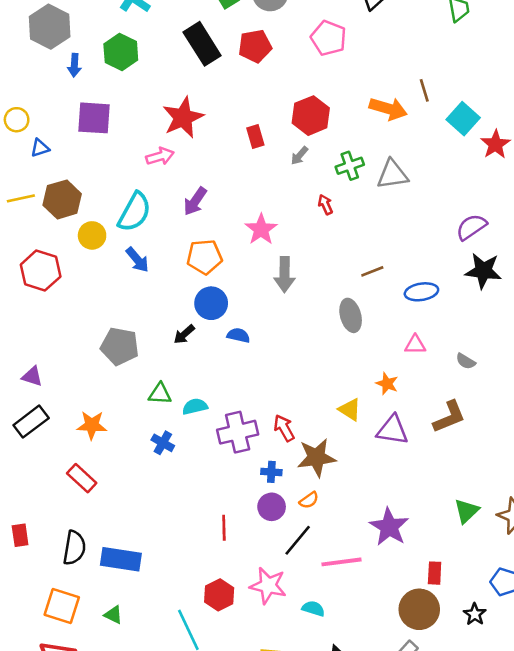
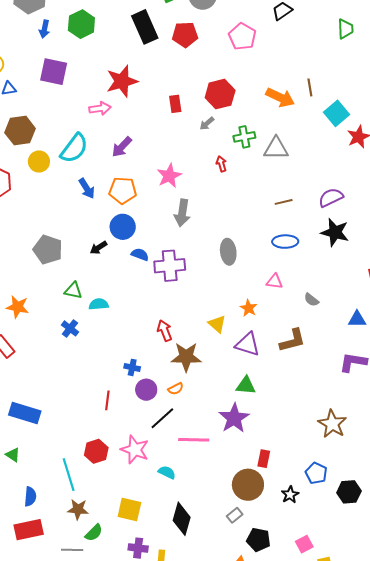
blue arrow: (137, 260) -> (87, 188), moved
brown line: (372, 271) -> (284, 202), moved
purple cross: (238, 432) -> (170, 266), moved
blue cross: (271, 472) -> (132, 367), moved
green triangle: (466, 511) -> (246, 385), moved, turned 40

